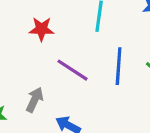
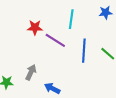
purple line: (73, 70) -> (55, 40), moved

